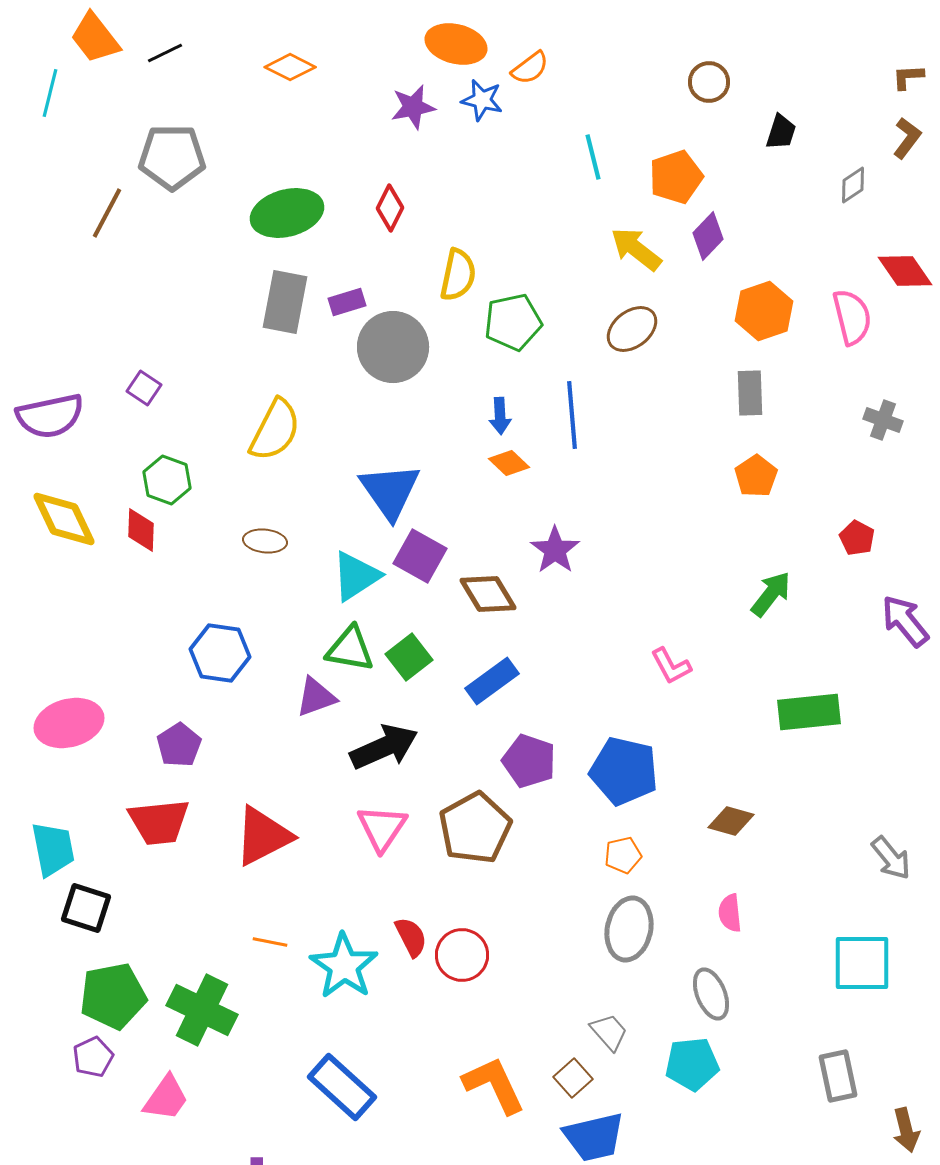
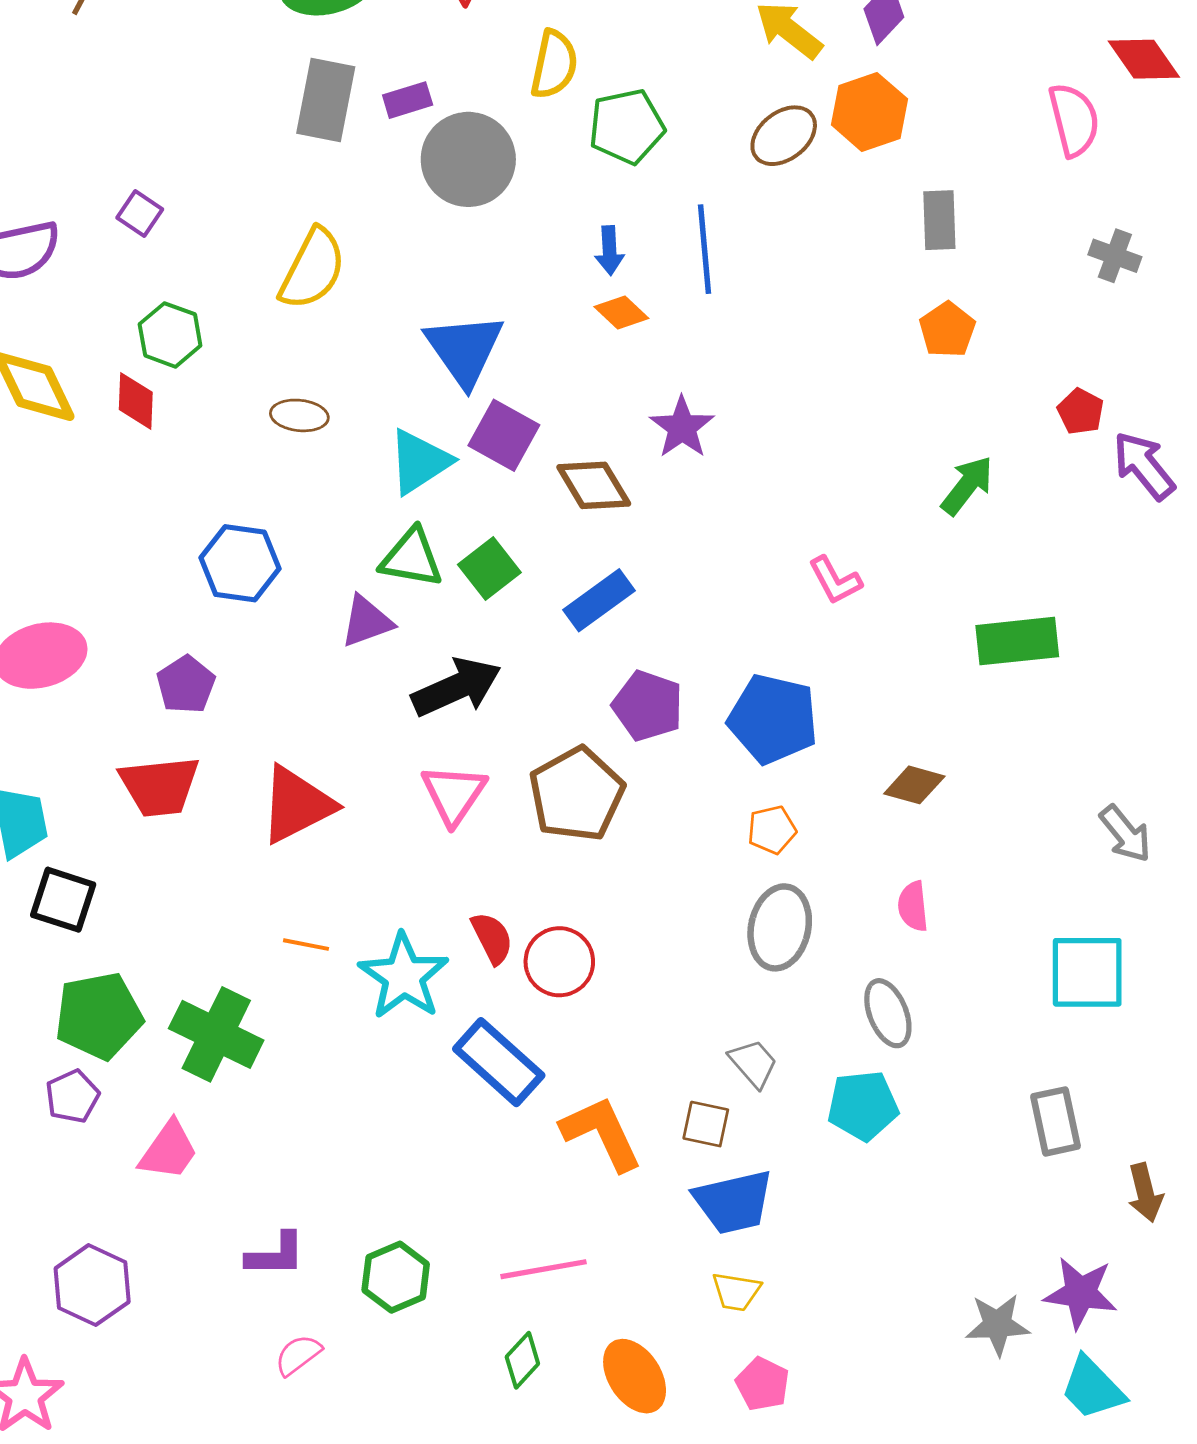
orange hexagon: (764, 311) -> (869, 112), moved
purple arrow: (905, 621) -> (1144, 466), moved
brown square: (573, 1078) -> (706, 1124), turned -36
blue rectangle: (342, 1087) -> (499, 1062), moved

